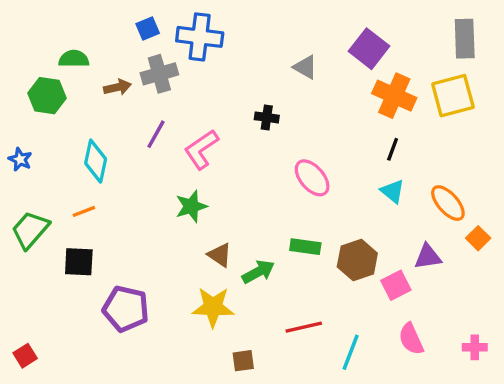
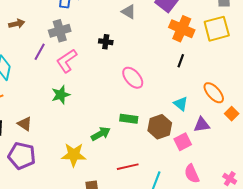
gray cross: (159, 74) -> (60, 31), moved
cyan triangle: (393, 191) -> (181, 104), moved
brown triangle: (220, 255) -> (25, 124), moved
pink cross: (475, 347) -> (230, 179), turned 32

